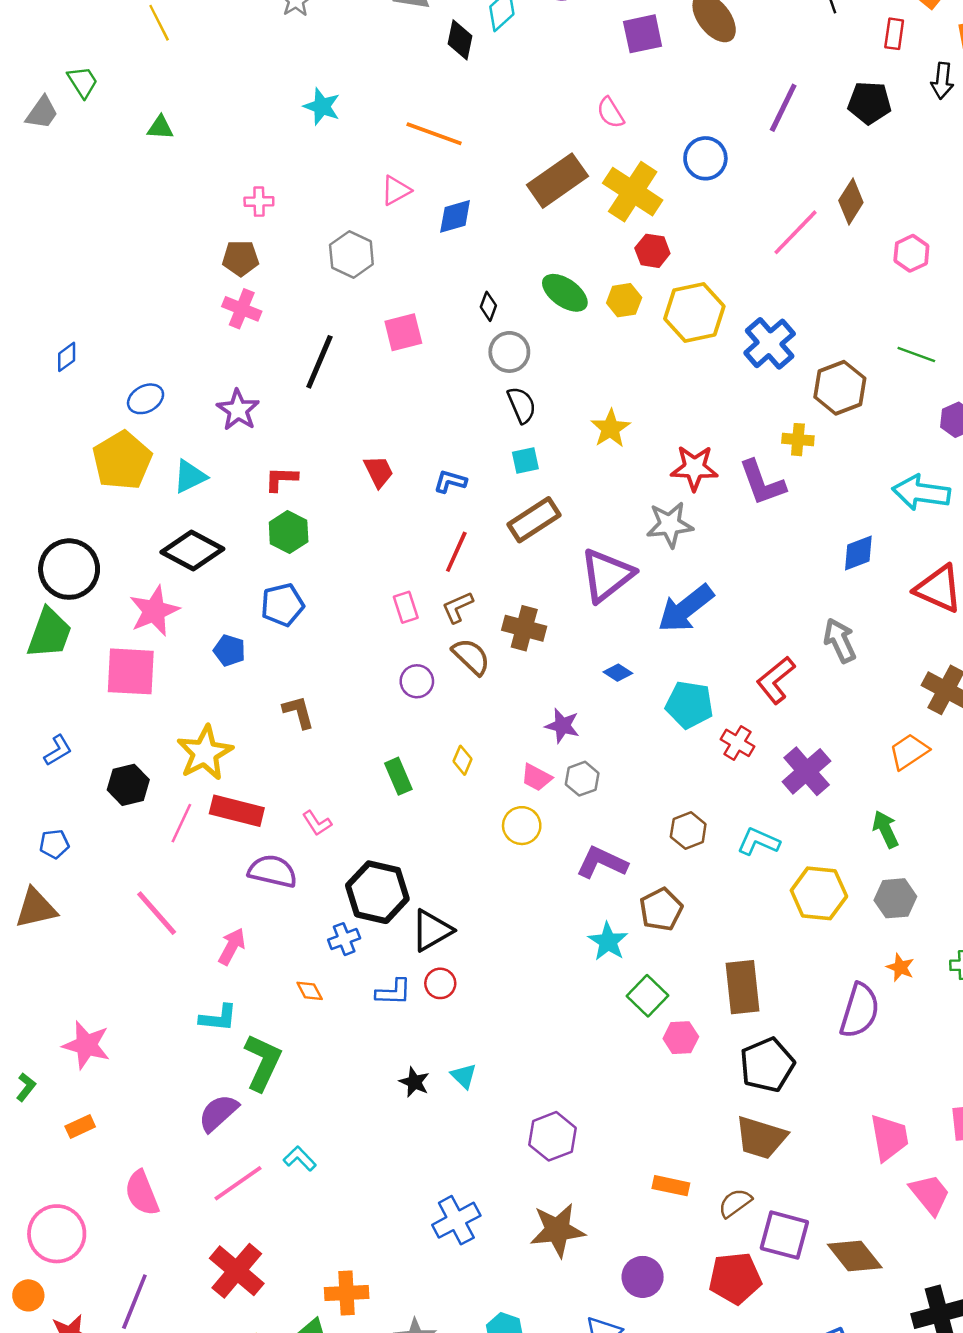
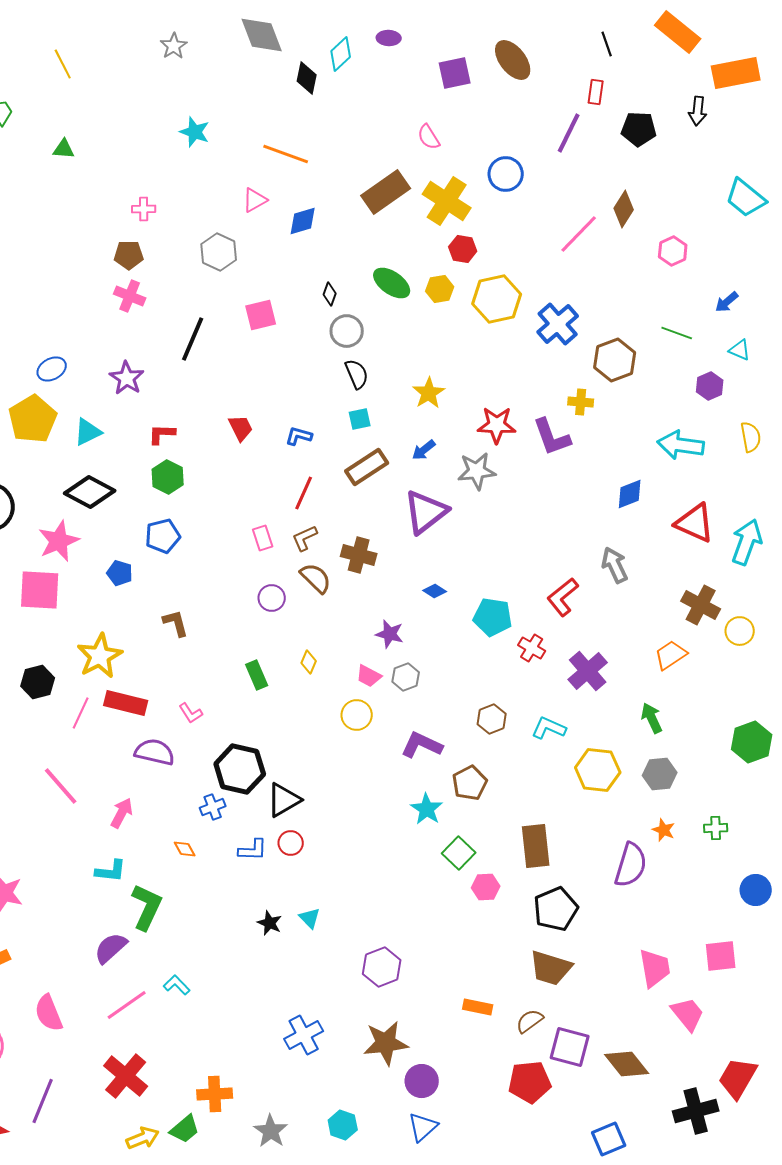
red rectangle: (894, 34) -> (596, 92), moved
blue arrow: (686, 608) -> (424, 450), moved, size x0.5
purple circle: (643, 1277) -> (422, 1081), moved

